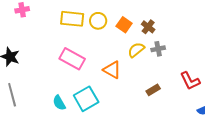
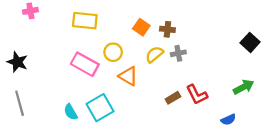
yellow circle: (98, 21) -> (113, 52), moved
brown cross: (148, 27) -> (167, 29), turned -32
red L-shape: (190, 81) -> (197, 95), moved

